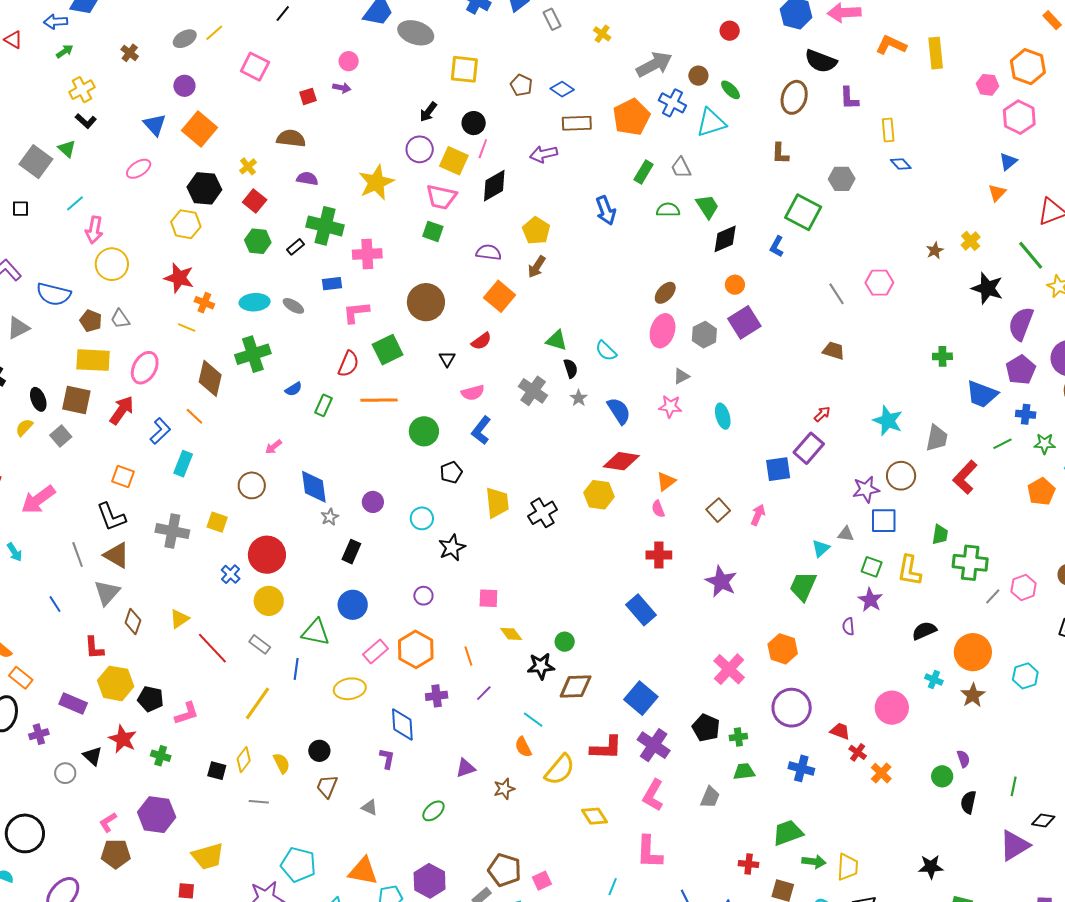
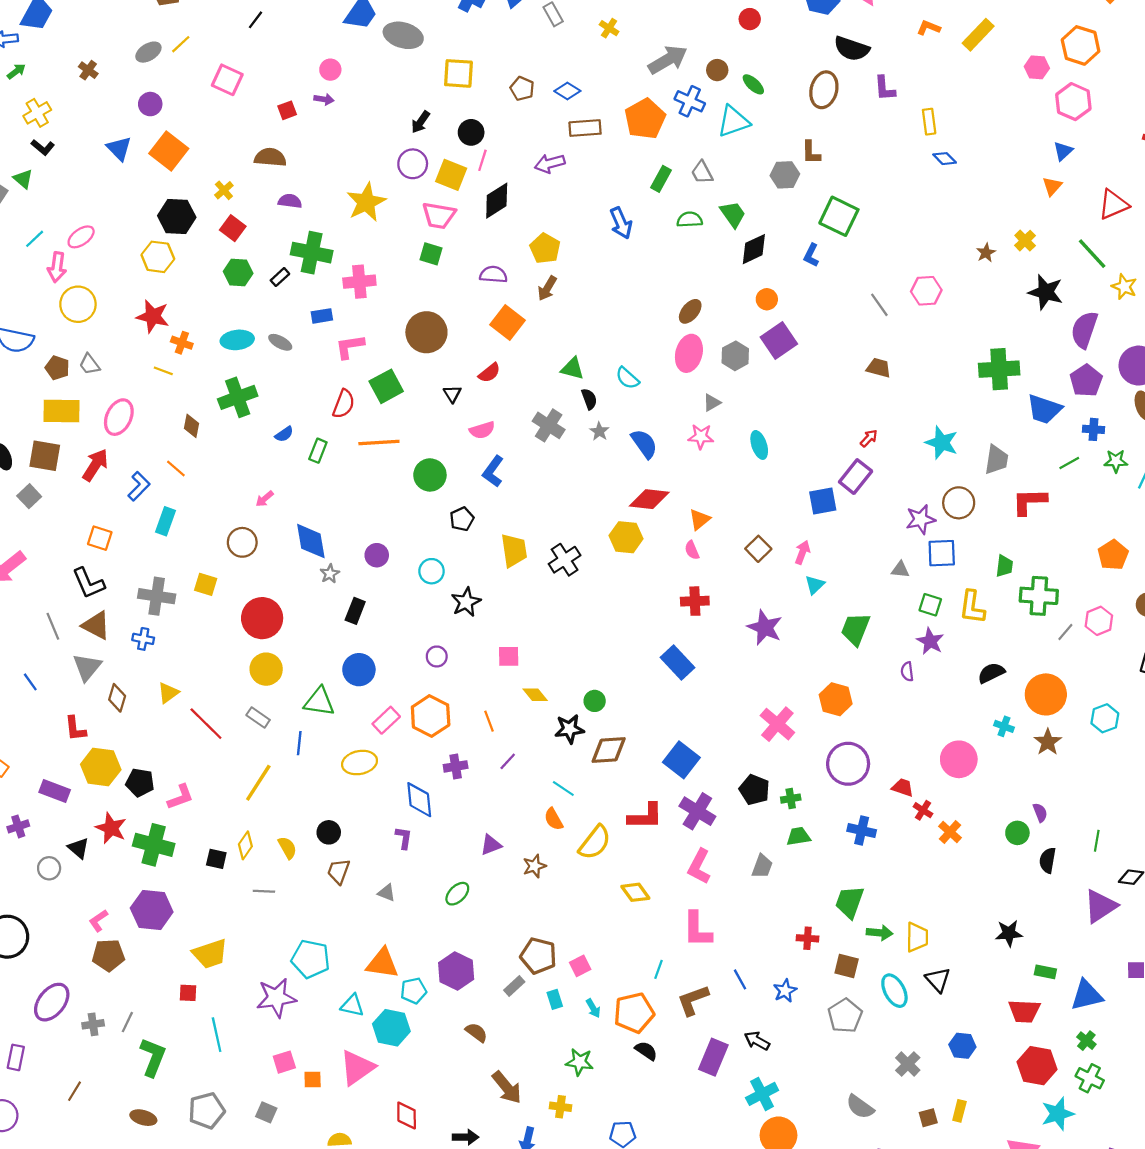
orange L-shape: (891, 45) -> (929, 28), size x0.7
yellow rectangle: (936, 53) -> (978, 35), turned 52
pink ellipse: (139, 169) -> (81, 237), moved
gray hexagon: (842, 179) -> (785, 175), moved
green cross: (942, 356) -> (999, 369), size x1.8
brown diamond: (210, 378) -> (192, 426), size x0.6
red L-shape: (965, 477) -> (1029, 502), turned 48
orange pentagon: (1041, 492) -> (1113, 555), moved
cyan triangle: (821, 548) -> (815, 585), moved
blue cross: (231, 574) -> (143, 639), moved, turned -30
green cross: (161, 756) -> (154, 845), size x1.8
green trapezoid: (788, 833) -> (850, 902), turned -48

